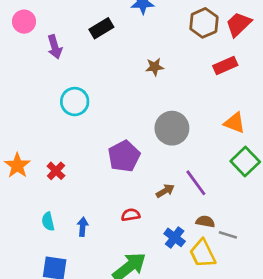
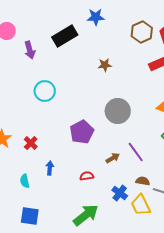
black rectangle: (101, 28) -> (65, 36), size x1.4
blue arrow: (83, 227) -> (50, 168), moved

